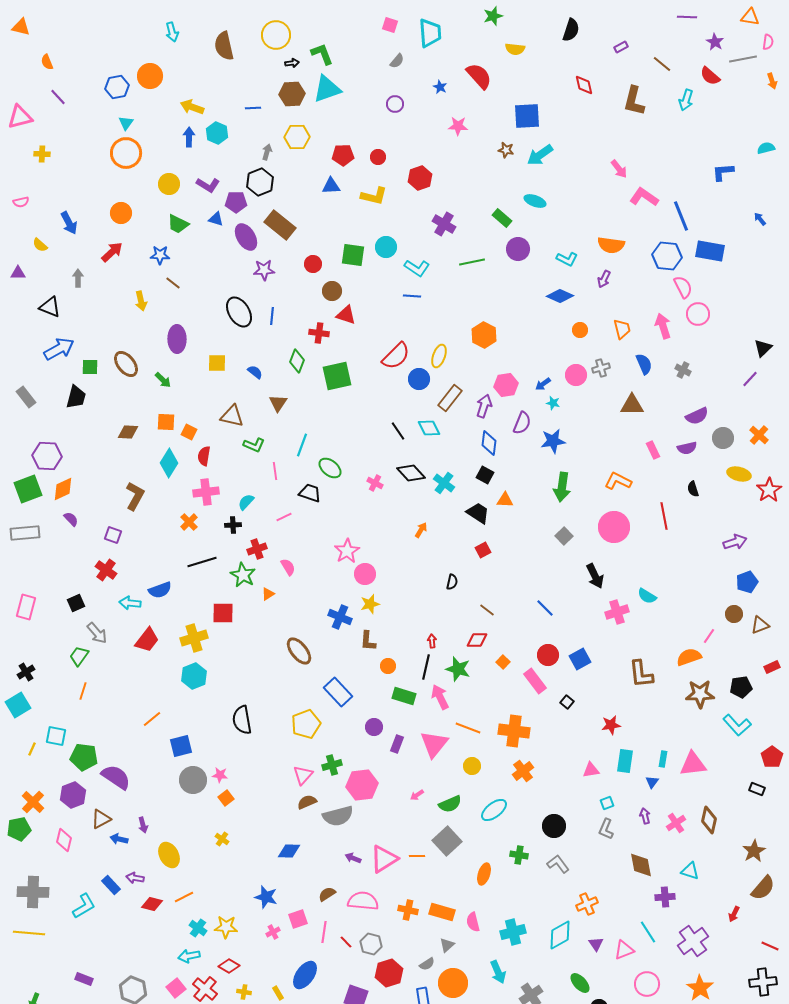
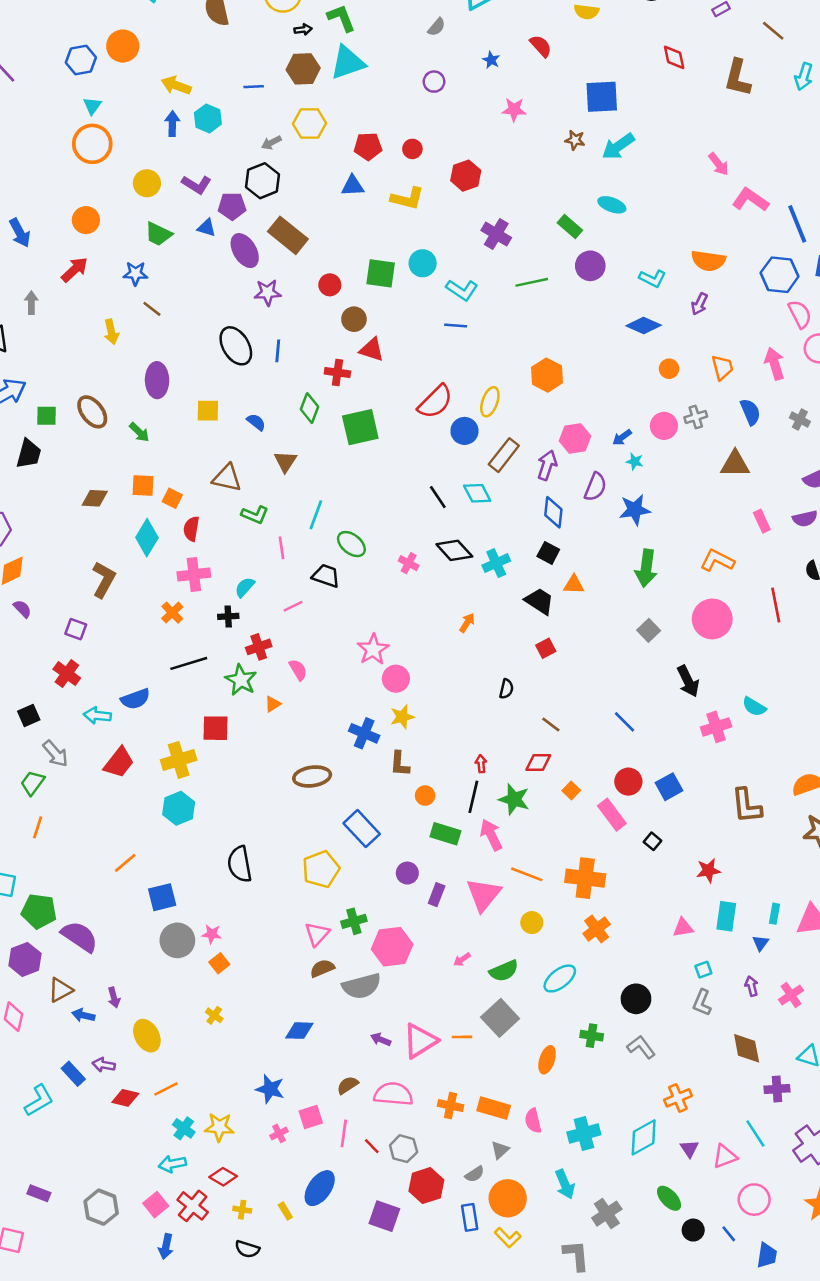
red semicircle: (479, 76) -> (541, 46), size x0.7
gray arrow: (267, 152) -> (271, 143), turned -133
cyan cross: (444, 483) -> (496, 563), turned 30
brown ellipse: (299, 651) -> (312, 776), turned -60

